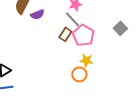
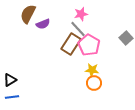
brown rectangle: (65, 34) -> (71, 44), size x1.5
orange circle: (79, 74) -> (94, 83), moved

